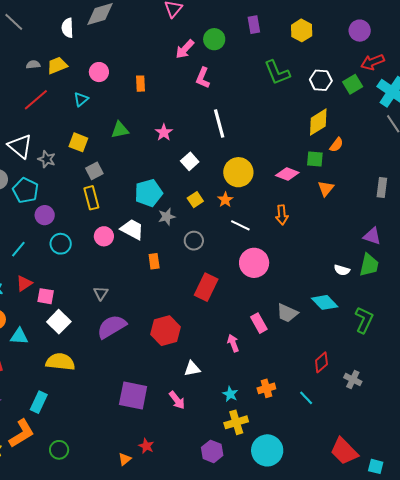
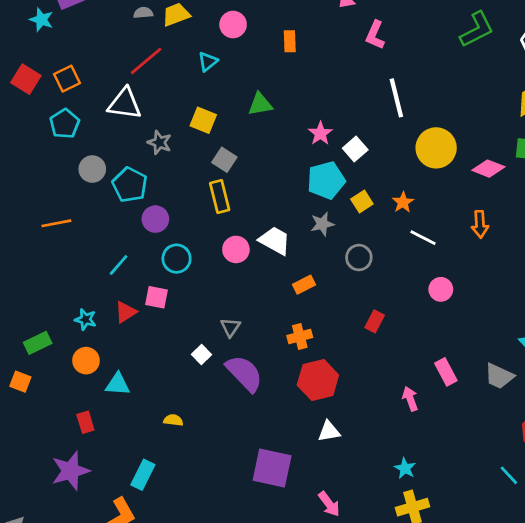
green L-shape: (277, 73) -> (477, 29), turned -96
pink star: (164, 132) -> (320, 133), moved
white triangle: (20, 146) -> (125, 104), moved, turned -32
gray square: (94, 171) -> (224, 160), turned -30
yellow circle: (238, 172) -> (436, 148), moved
cyan pentagon: (149, 193) -> (326, 180), moved
orange rectangle: (154, 261) -> (304, 285), turned 70
pink circle: (254, 263) -> (441, 289), size x0.6
red rectangle: (206, 287) -> (375, 321), size x0.6
pink square: (46, 296) -> (157, 297), moved
gray trapezoid: (287, 313) -> (499, 376), moved
white square: (59, 322) -> (201, 355), moved, size x0.6
purple semicircle: (112, 327) -> (244, 373), turned 76
yellow semicircle: (60, 362) -> (173, 420), size x0.5
white triangle: (192, 369) -> (329, 431), moved
orange cross: (266, 388) -> (300, 337), moved
pink arrow: (177, 400) -> (329, 504), moved

